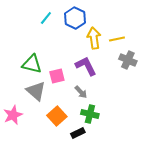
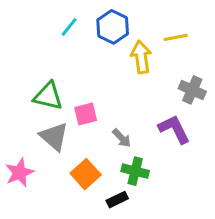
yellow line: (117, 39) -> (176, 37), moved
purple L-shape: (86, 66) -> (174, 129), moved

